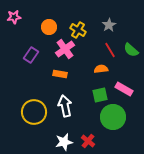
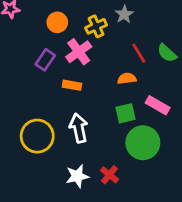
gray star: (109, 25) -> (124, 14), moved
yellow cross: (78, 30) -> (96, 26), turned 35
purple rectangle: (31, 55) -> (45, 60), moved

